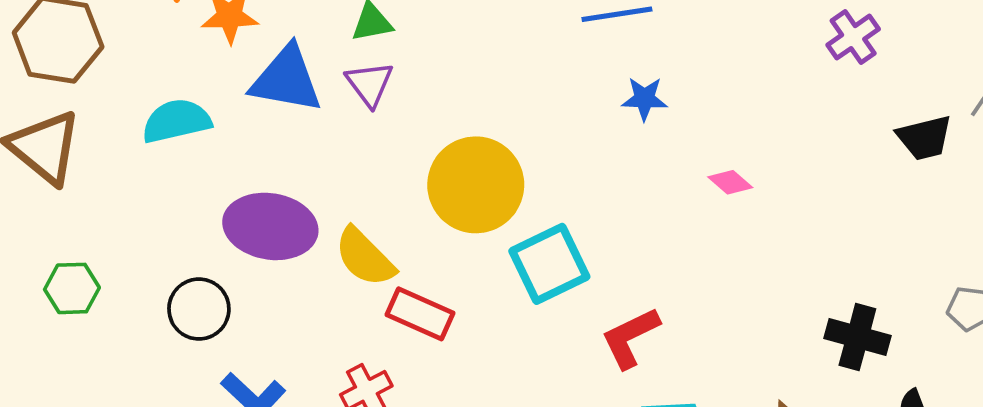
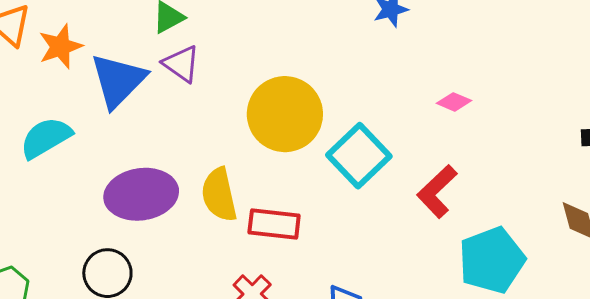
blue triangle: (286, 79) -> (118, 80), turned -38
pink diamond: (730, 182) -> (454, 102), moved
yellow semicircle: (365, 257) -> (219, 195), turned 50

